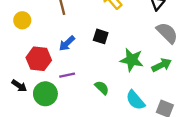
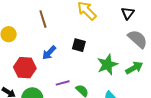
green star: (132, 60) -> (107, 65), turned -30
purple line: (67, 75) -> (63, 83), moved

